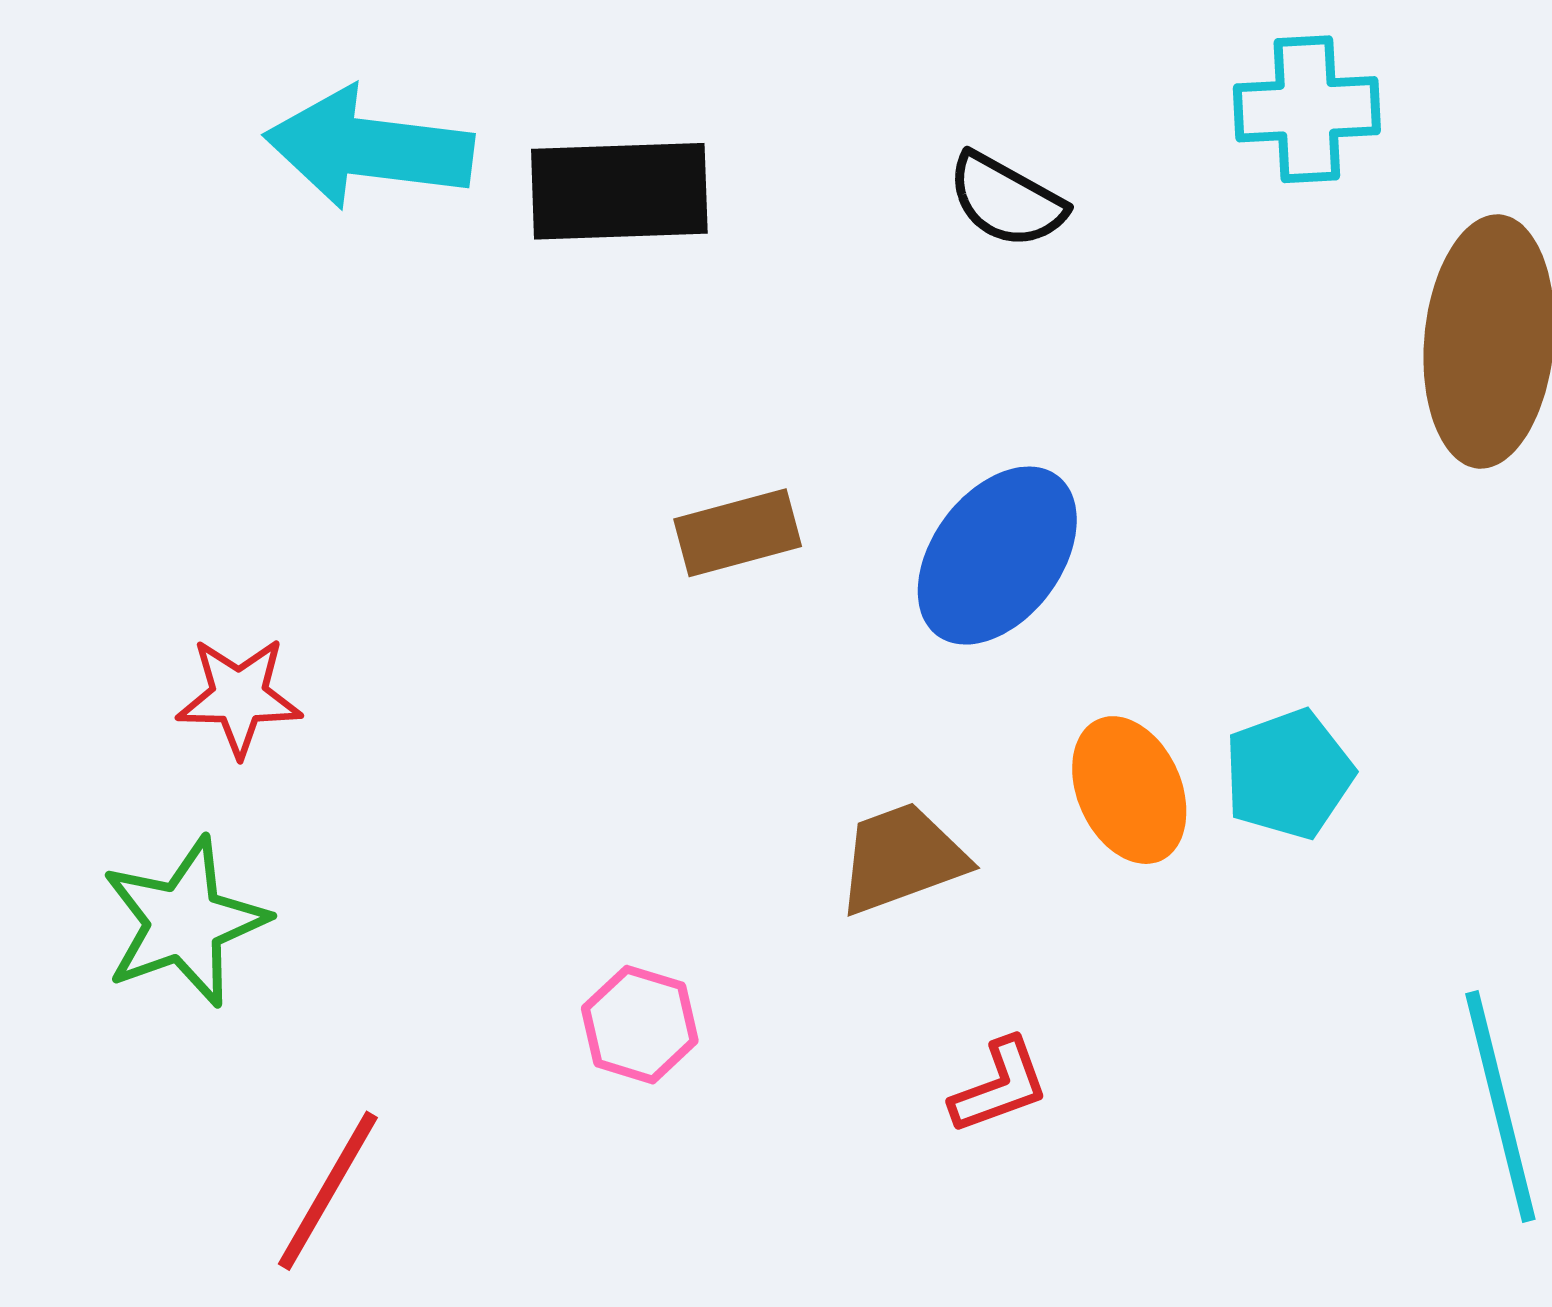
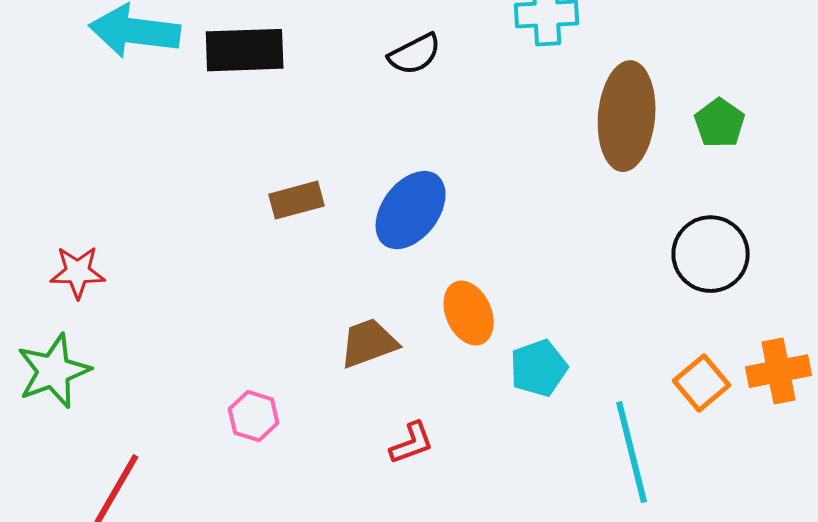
black semicircle: (1006, 200) -> (415, 54), turned -56
cyan pentagon: (1289, 774) -> (539, 368), moved

